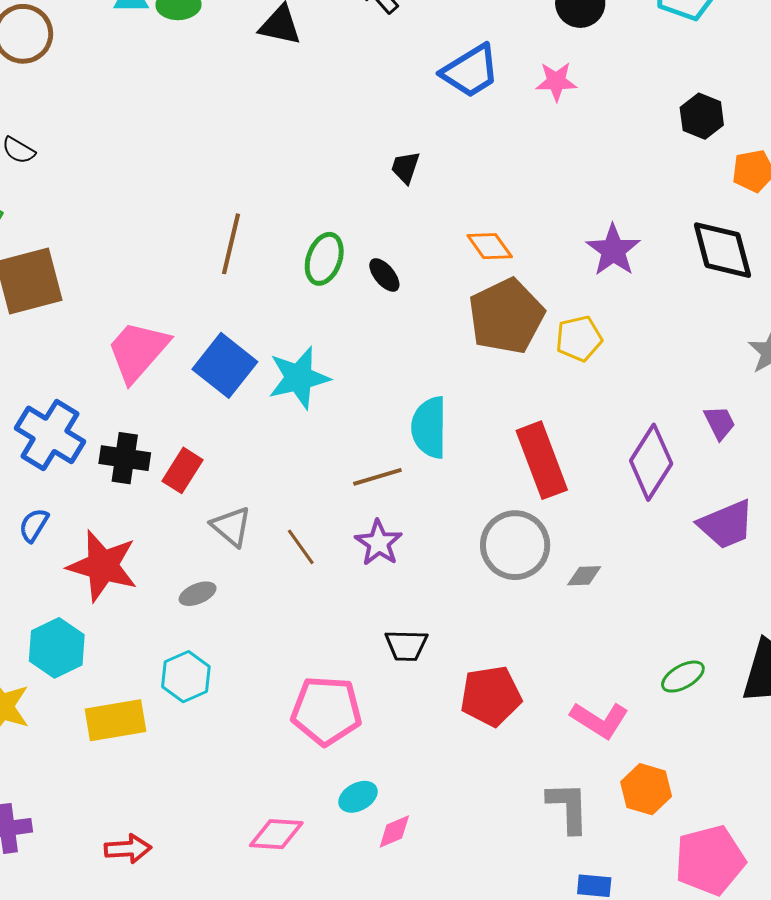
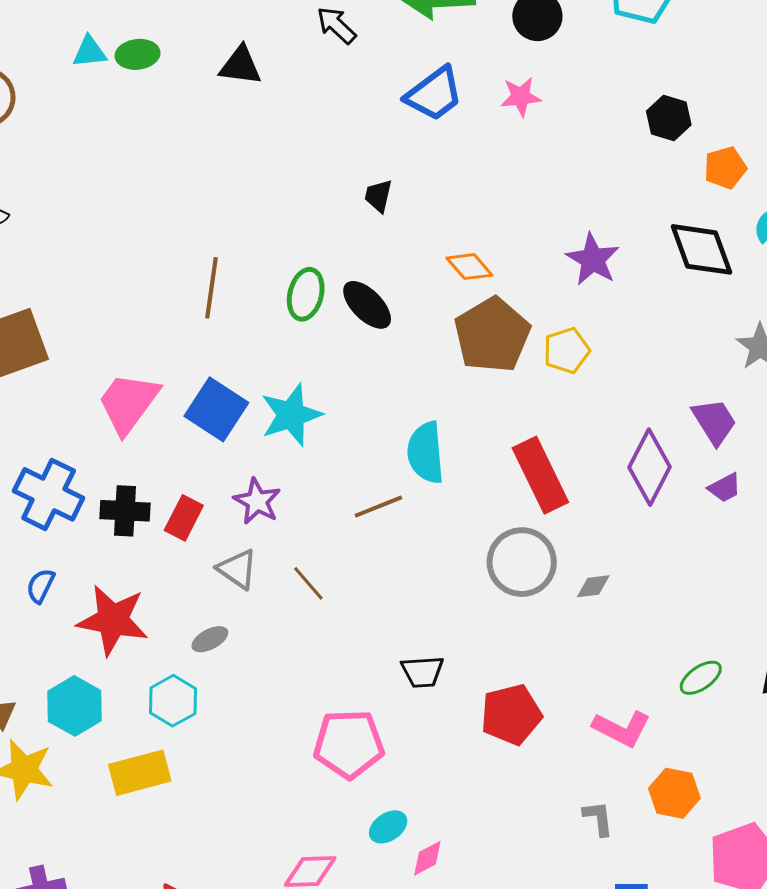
black ellipse: (384, 275) -> (367, 305), size x1.5
purple trapezoid: (720, 423) -> (714, 422), size x1.4
purple trapezoid: (726, 524) -> (725, 488), moved, size x0.6
purple star: (379, 543) -> (257, 501), moved
cyan hexagon: (186, 677) -> (173, 701), moved
gray L-shape: (568, 807) -> (598, 818), size x0.7

